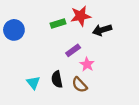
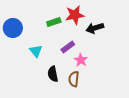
cyan triangle: (33, 83) -> (36, 51), moved
brown semicircle: (80, 85) -> (74, 79), turned 49

